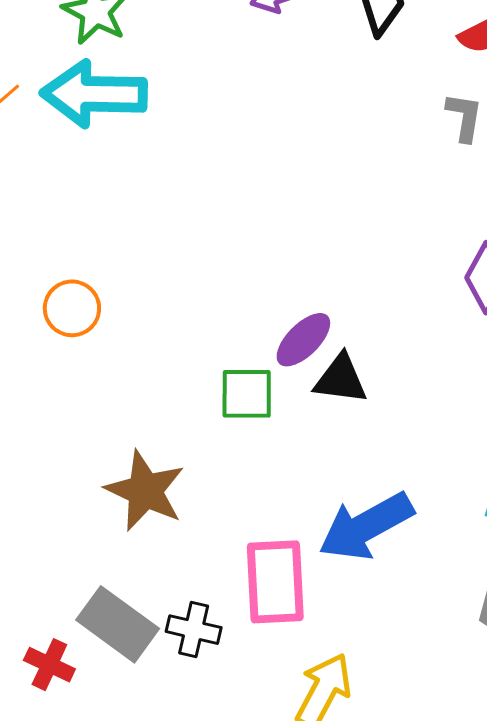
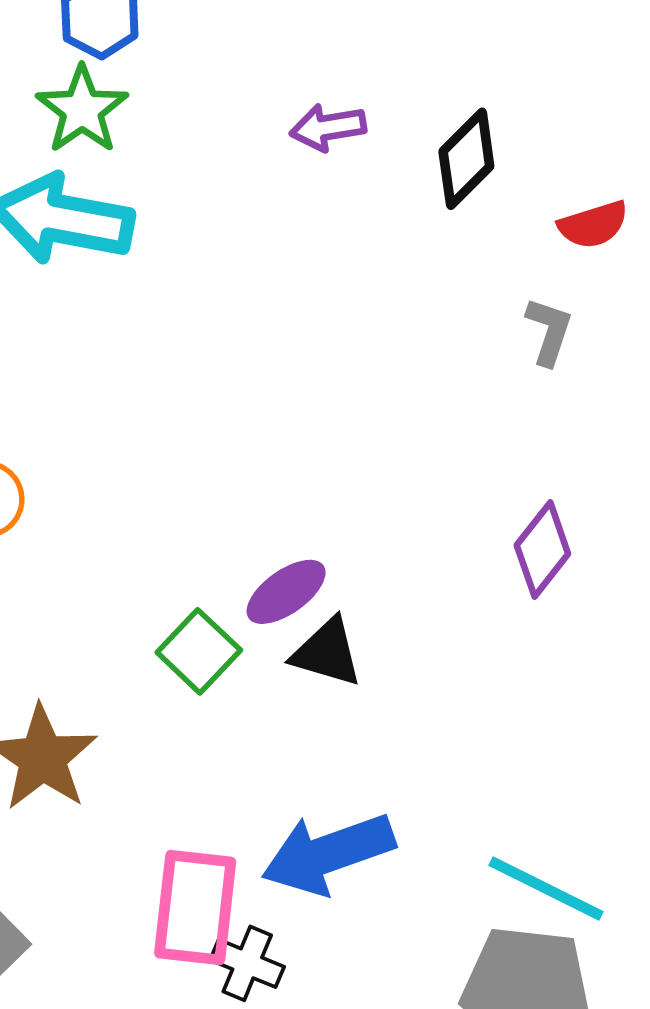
green square: (247, 394) -> (199, 651), turned 34
black cross: (194, 630) -> (247, 963), moved

